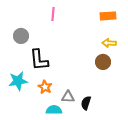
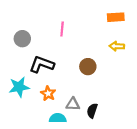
pink line: (53, 14) -> (62, 29), moved
black L-shape: (39, 60) -> (42, 64), turned 115
brown circle: (103, 62) -> (88, 67), moved

